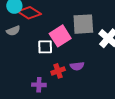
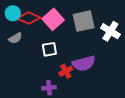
pink square: (60, 36) -> (53, 19), moved
purple semicircle: (77, 66) -> (84, 63), size x1.6

